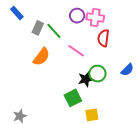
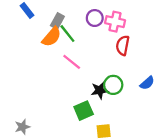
gray rectangle: (38, 28) -> (57, 21), moved
pink line: (76, 51) -> (72, 62), moved
orange semicircle: (41, 57) -> (52, 37), moved

